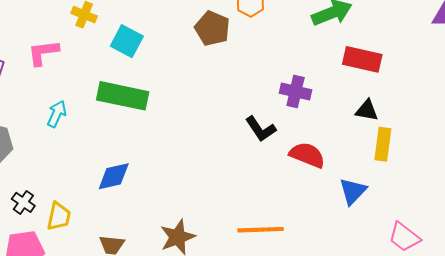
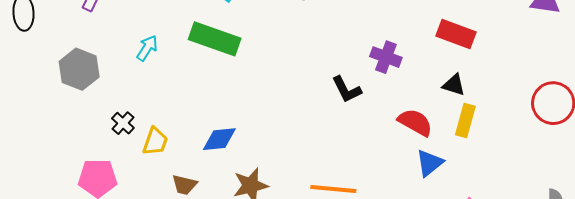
red semicircle: (307, 155) -> (415, 122), moved
blue diamond: (114, 176) -> (219, 139), moved
black cross: (23, 202) -> (123, 123), moved
yellow trapezoid: (59, 216) -> (155, 141), moved

